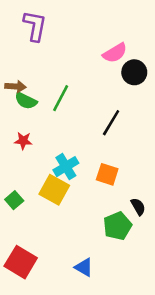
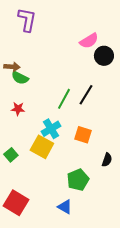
green line: (61, 98) -> (64, 99), moved
black semicircle: (138, 207) -> (107, 160), turned 48
green pentagon: (118, 226) -> (78, 180), moved

